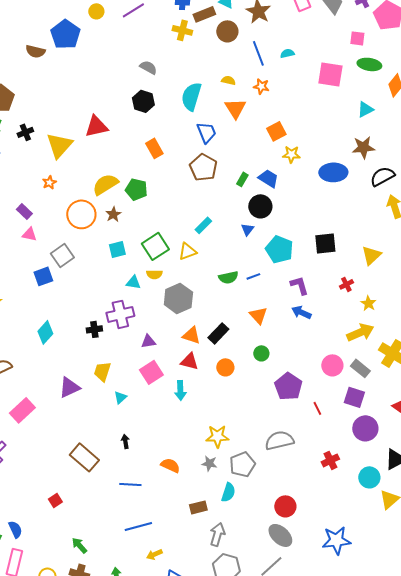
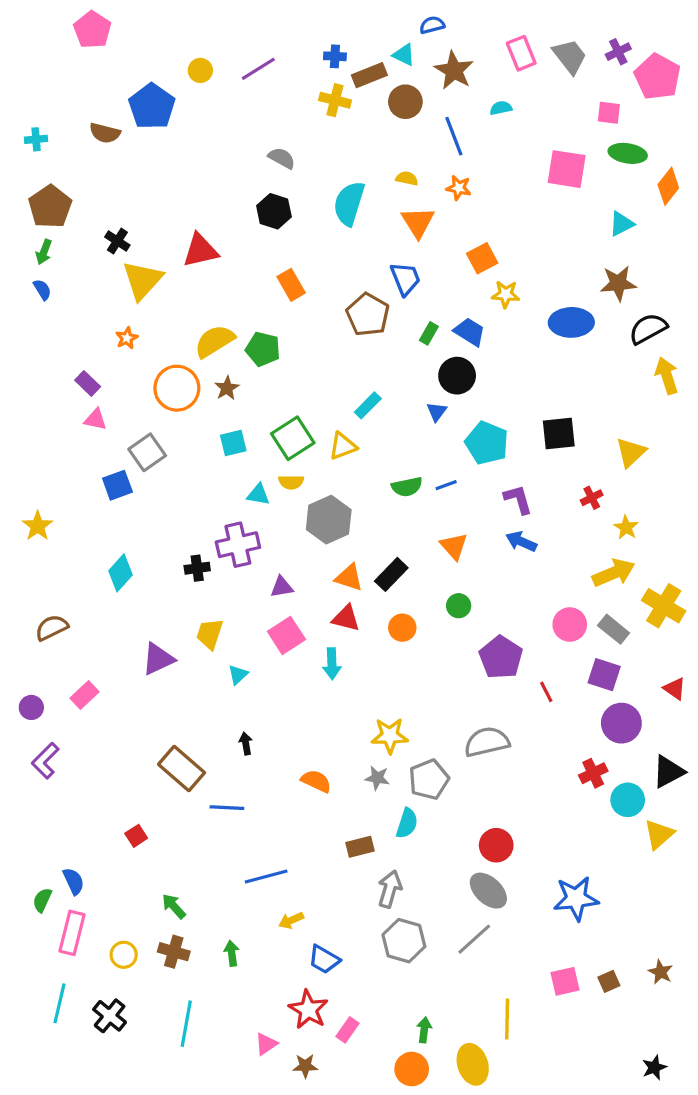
cyan semicircle: (287, 53) -> (501, 108), moved
black cross: (25, 132) -> (117, 241), moved, turned -35
blue trapezoid: (206, 132) -> (405, 279), moved
pink rectangle: (22, 410) -> (85, 695), size x0.7
red cross: (330, 460) -> (593, 773), moved
blue line: (130, 484) -> (227, 808), moved

